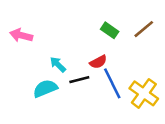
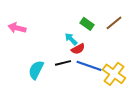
cyan arrow: (58, 64) -> (71, 39), moved
blue line: (112, 83) -> (89, 66), turned -45
cyan semicircle: (45, 88) -> (36, 70), turned -42

